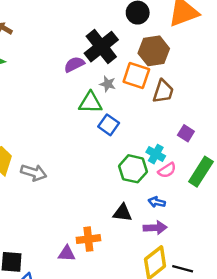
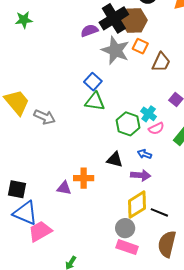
brown hexagon: (154, 51) -> (134, 20), moved
orange square: (136, 75) -> (140, 46), size x0.7
gray star: (108, 84) -> (115, 50), size x2.0
green triangle: (90, 103) -> (95, 101), moved
blue square: (109, 125) -> (93, 82), moved

